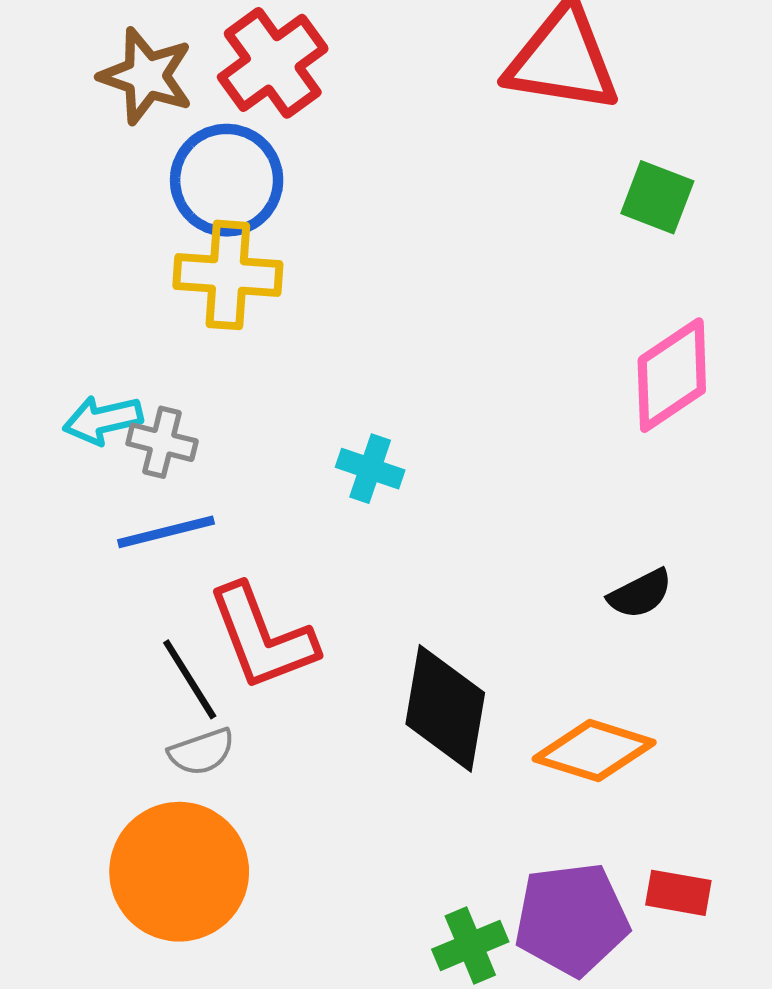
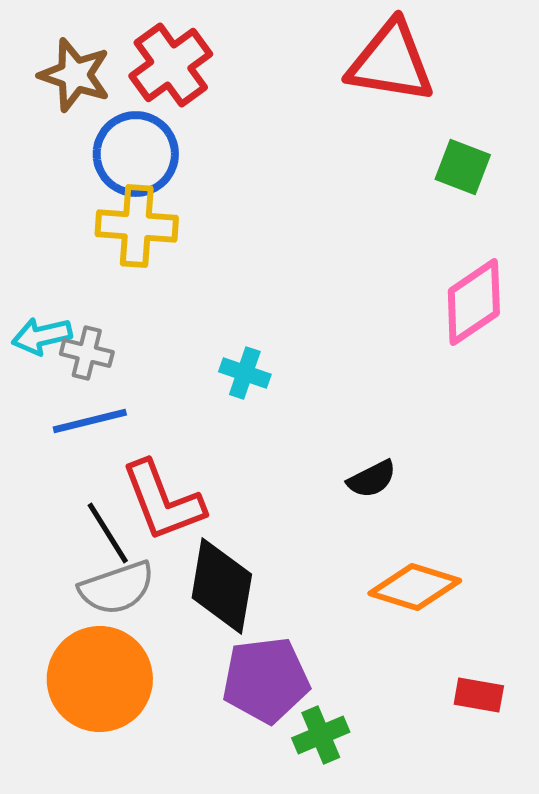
black semicircle: (640, 594) -> (372, 479), moved
black diamond: (445, 708) -> (222, 586), moved
gray semicircle: (202, 752) -> (117, 588), size x1.5
purple pentagon: (572, 919) -> (266, 680), moved

